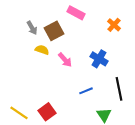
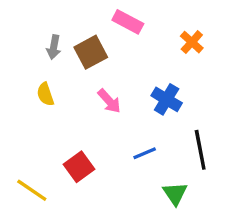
gray arrow: (32, 28) -> (54, 47), turned 40
yellow semicircle: (42, 50) -> (45, 94), moved, turned -128
red square: (47, 112) -> (79, 167), moved

